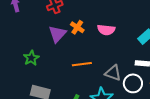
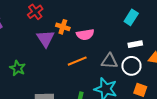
pink semicircle: (106, 30) -> (85, 35), moved
green star: (31, 58) -> (18, 68), moved

